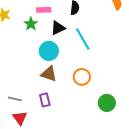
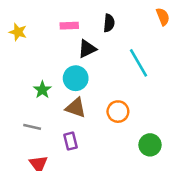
green star: (31, 24) -> (42, 90), moved
cyan line: (83, 39) -> (138, 63), moved
gray line: (15, 99) -> (32, 127), moved

